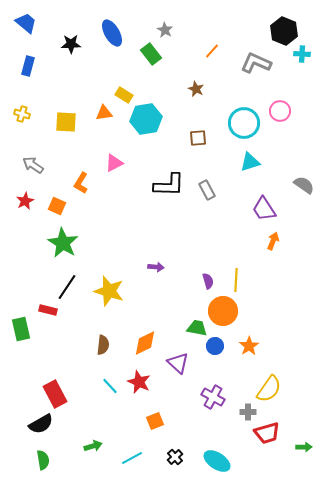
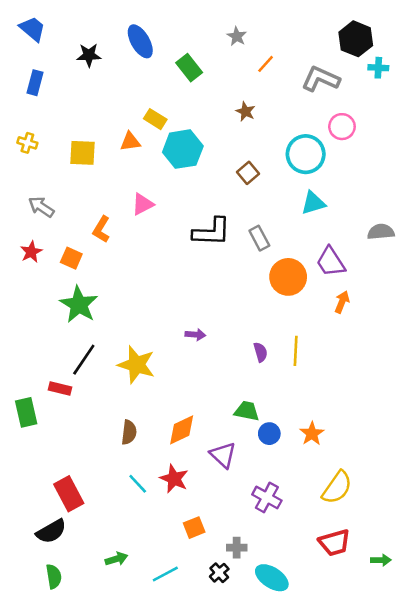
gray star: (165, 30) -> (237, 36), moved
pink circle: (280, 111) -> (342, 127), moved
brown square: (198, 138) -> (248, 173), turned -36
gray semicircle: (304, 185) -> (381, 232), turned -40
orange circle: (223, 311) -> (288, 277), moved
gray cross: (248, 412) -> (237, 548), moved

